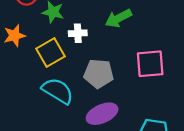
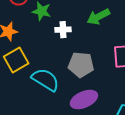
yellow square: (50, 52) -> (16, 60), moved

